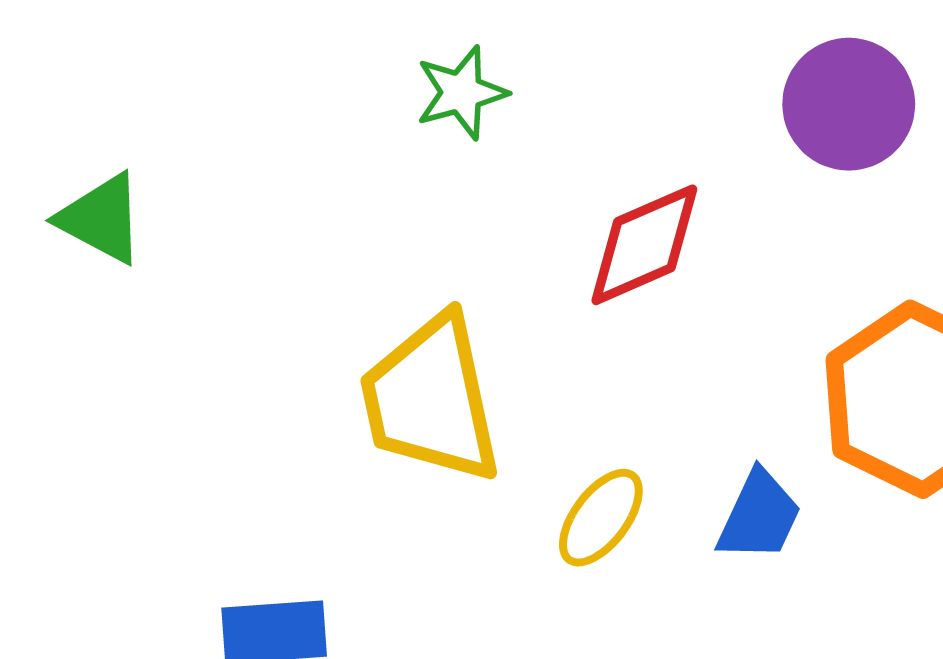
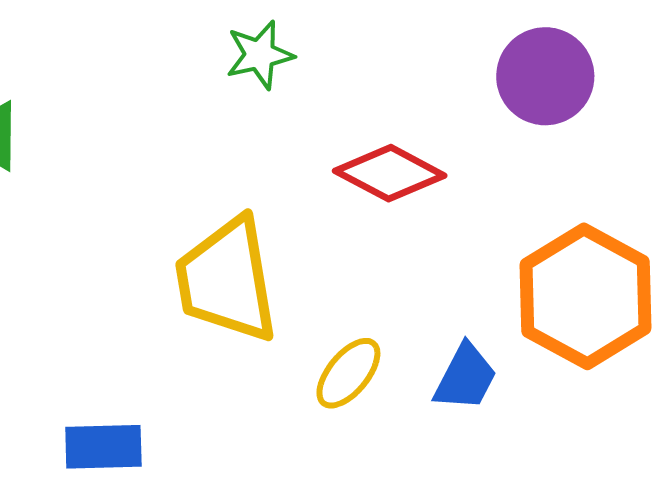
red diamond: (644, 245) -> (390, 173), turned 49

